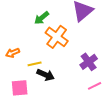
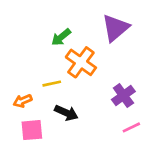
orange arrow: (13, 53) -> (23, 101), moved
yellow line: (35, 64) -> (52, 84), moved

